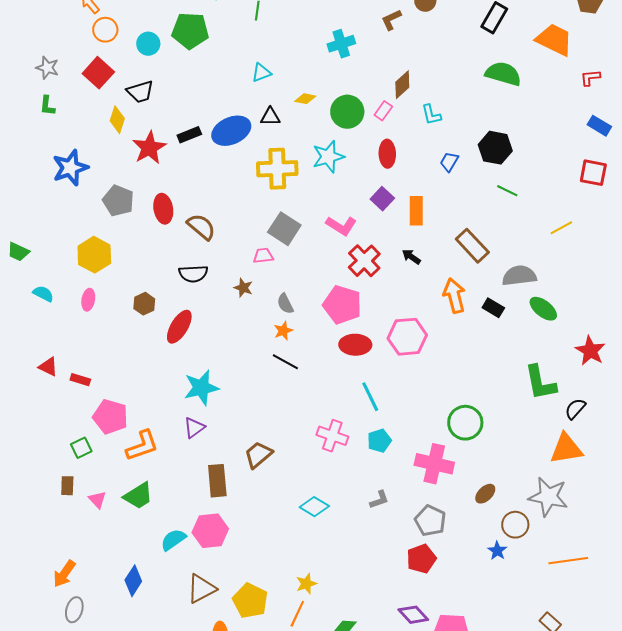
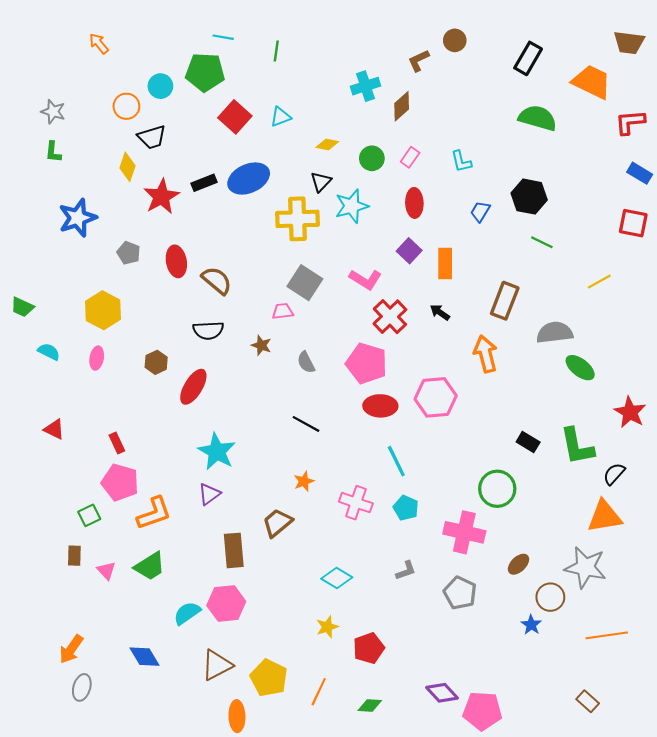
orange circle: (105, 30) -> (126, 106), moved
red square: (98, 73) -> (235, 117), moved
red L-shape: (590, 78) -> (630, 122), size x1.4
brown diamond: (402, 85) -> (402, 106), moved
green circle: (347, 112) -> (372, 158), size x0.7
black triangle: (270, 117) -> (321, 182), moved, turned -45
gray pentagon: (118, 201) -> (129, 253), size x0.7
brown rectangle: (472, 246) -> (505, 301), turned 64
black rectangle: (493, 308) -> (528, 442), moved
orange star: (283, 331) -> (304, 481), moved
red rectangle: (80, 380) -> (117, 443), moved, turned 48
cyan star: (201, 388) -> (217, 452), turned -30
cyan pentagon: (379, 441) -> (406, 508), turned -30
red pentagon: (421, 559) -> (369, 648), moved
blue diamond: (133, 581) -> (144, 657), turned -64
yellow star: (306, 584) -> (327, 627), moved

